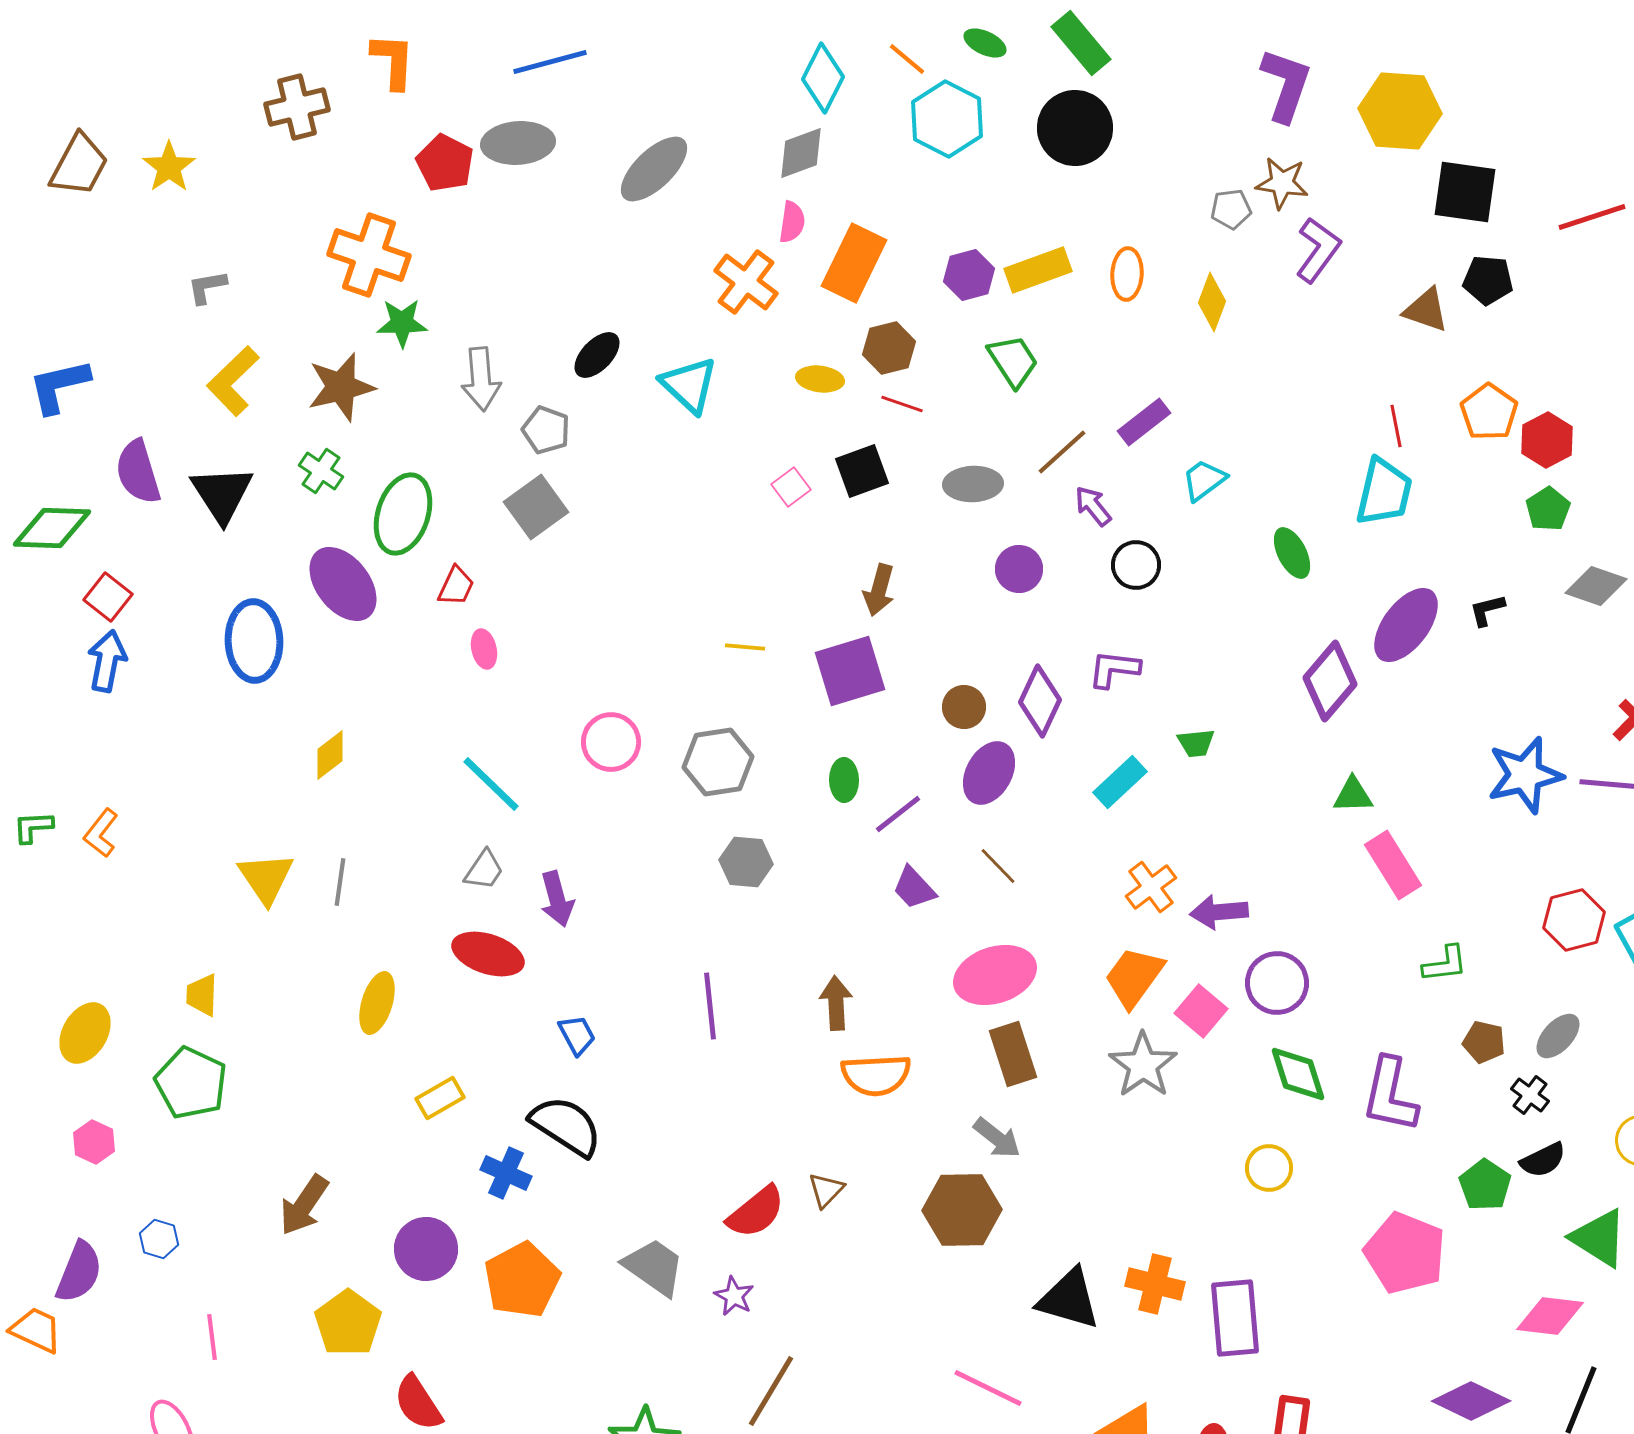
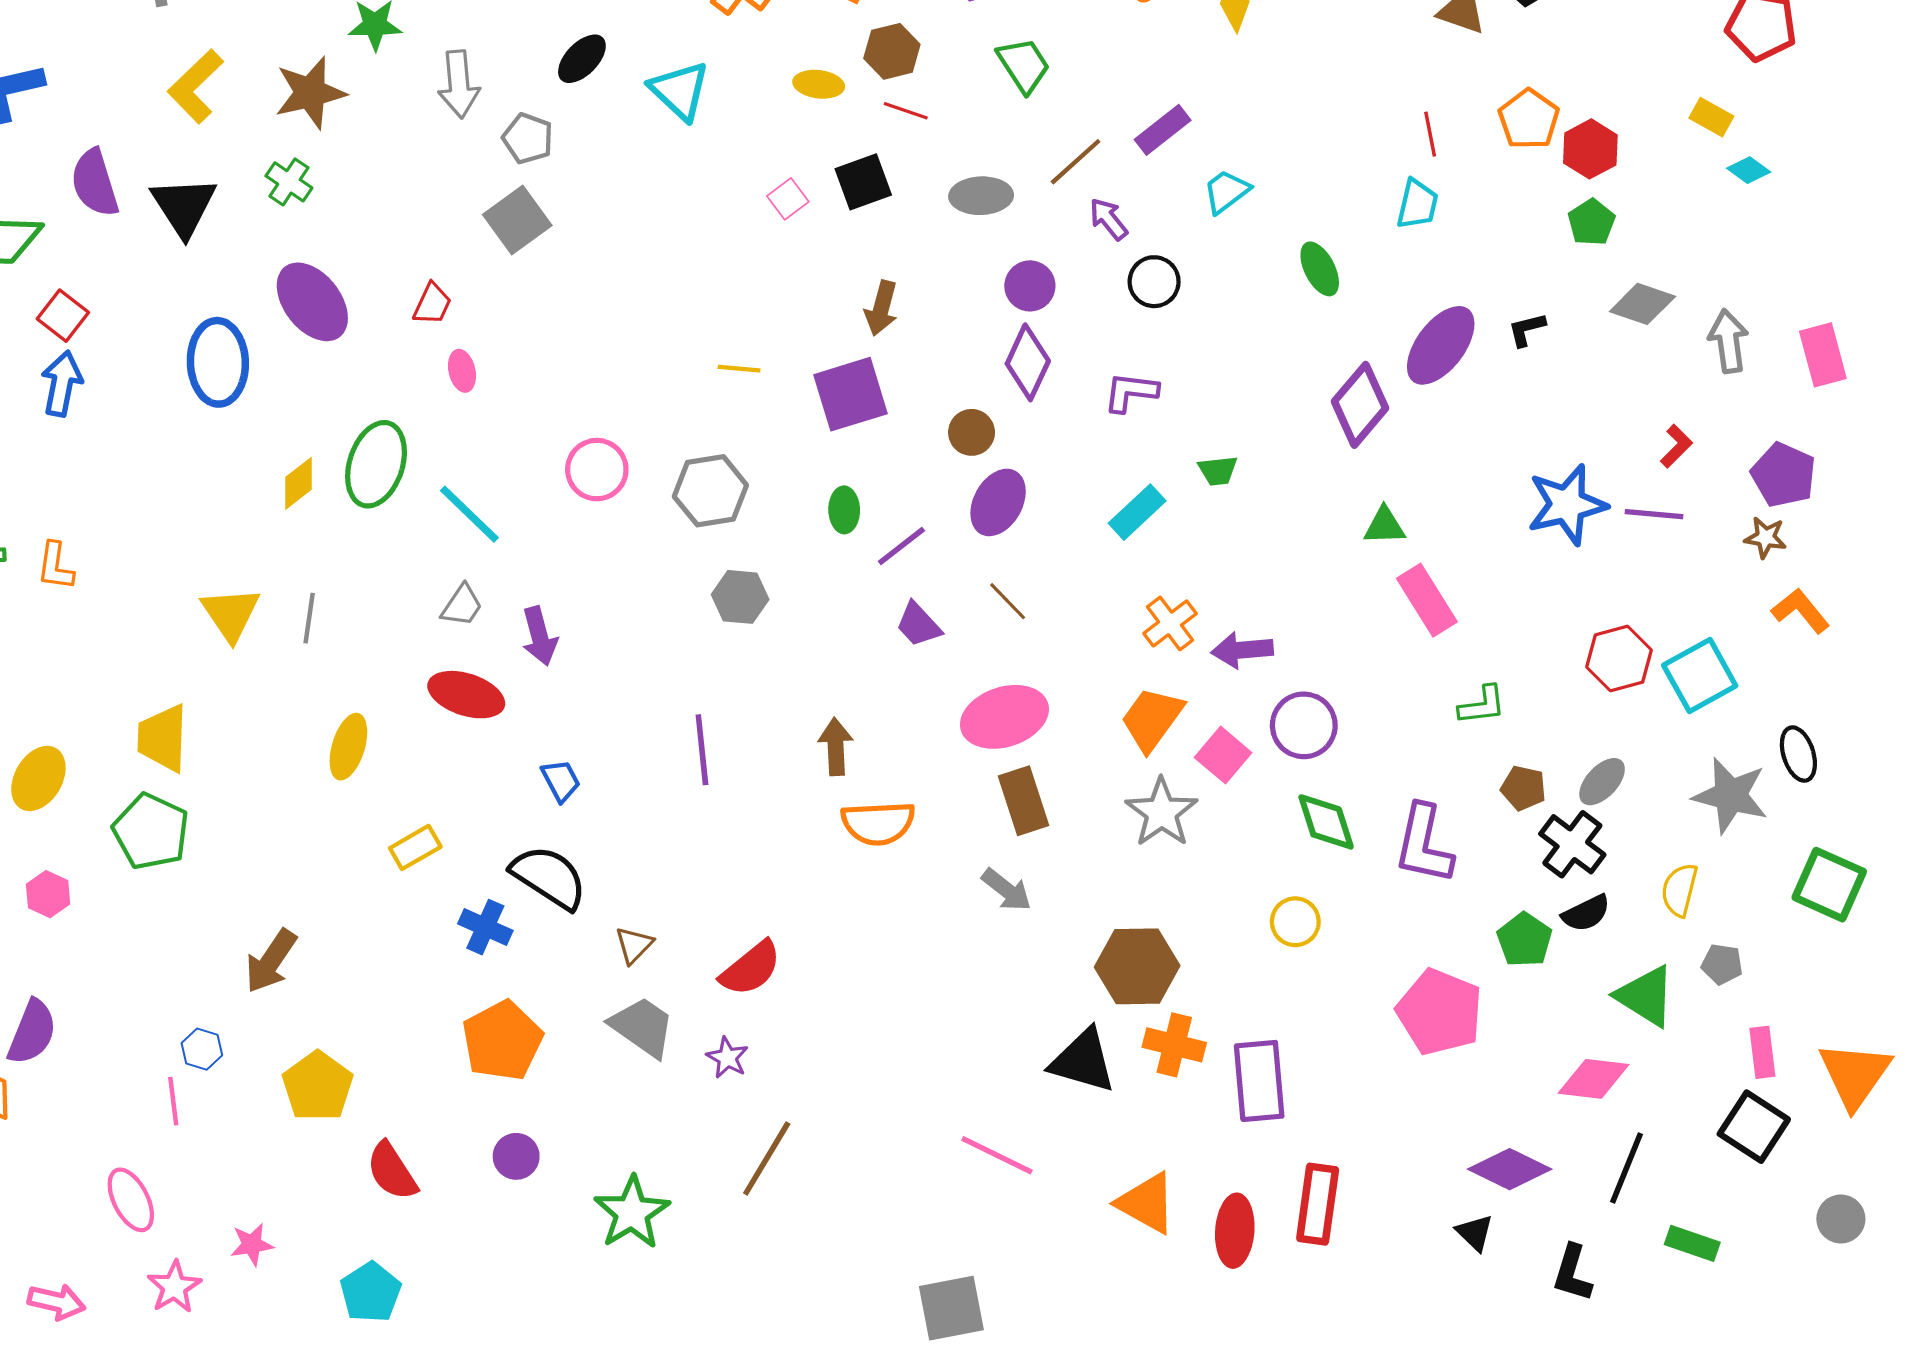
cyan trapezoid: (1384, 492) -> (1417, 204), size x0.7
green ellipse: (403, 514) -> (376, 464), moved
purple diamond: (1040, 701) -> (1028, 362), moved
orange L-shape: (101, 833) -> (55, 566), turned -30
yellow trapezoid: (202, 995) -> (163, 738), size x1.5
black cross: (1530, 1095) -> (1572, 844), size x1.6
brown triangle: (826, 1190) -> (634, 945), moved
brown hexagon: (962, 1210) -> (1137, 966), moved
blue hexagon: (159, 1239) -> (202, 1049), moved
purple circle: (426, 1249) -> (516, 1156), moved, size x0.7

